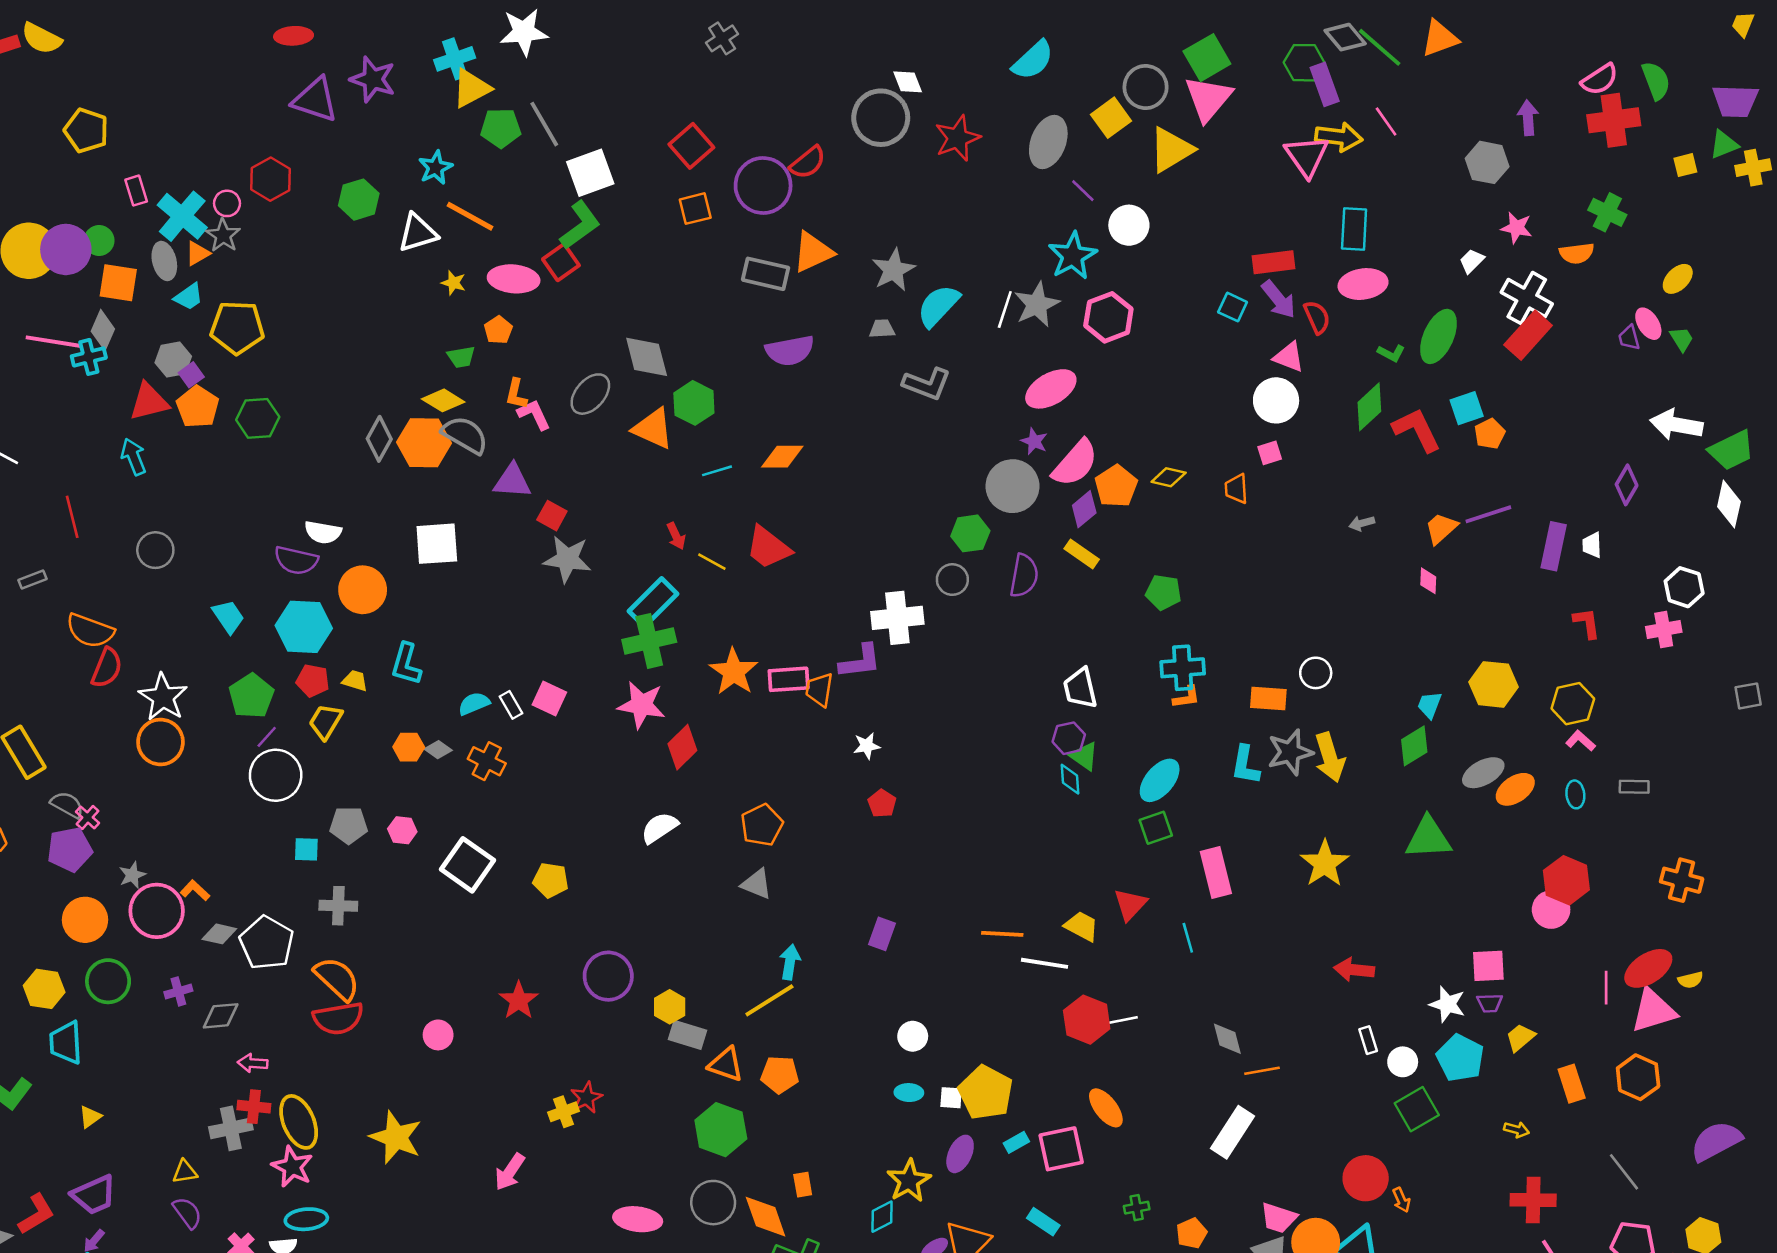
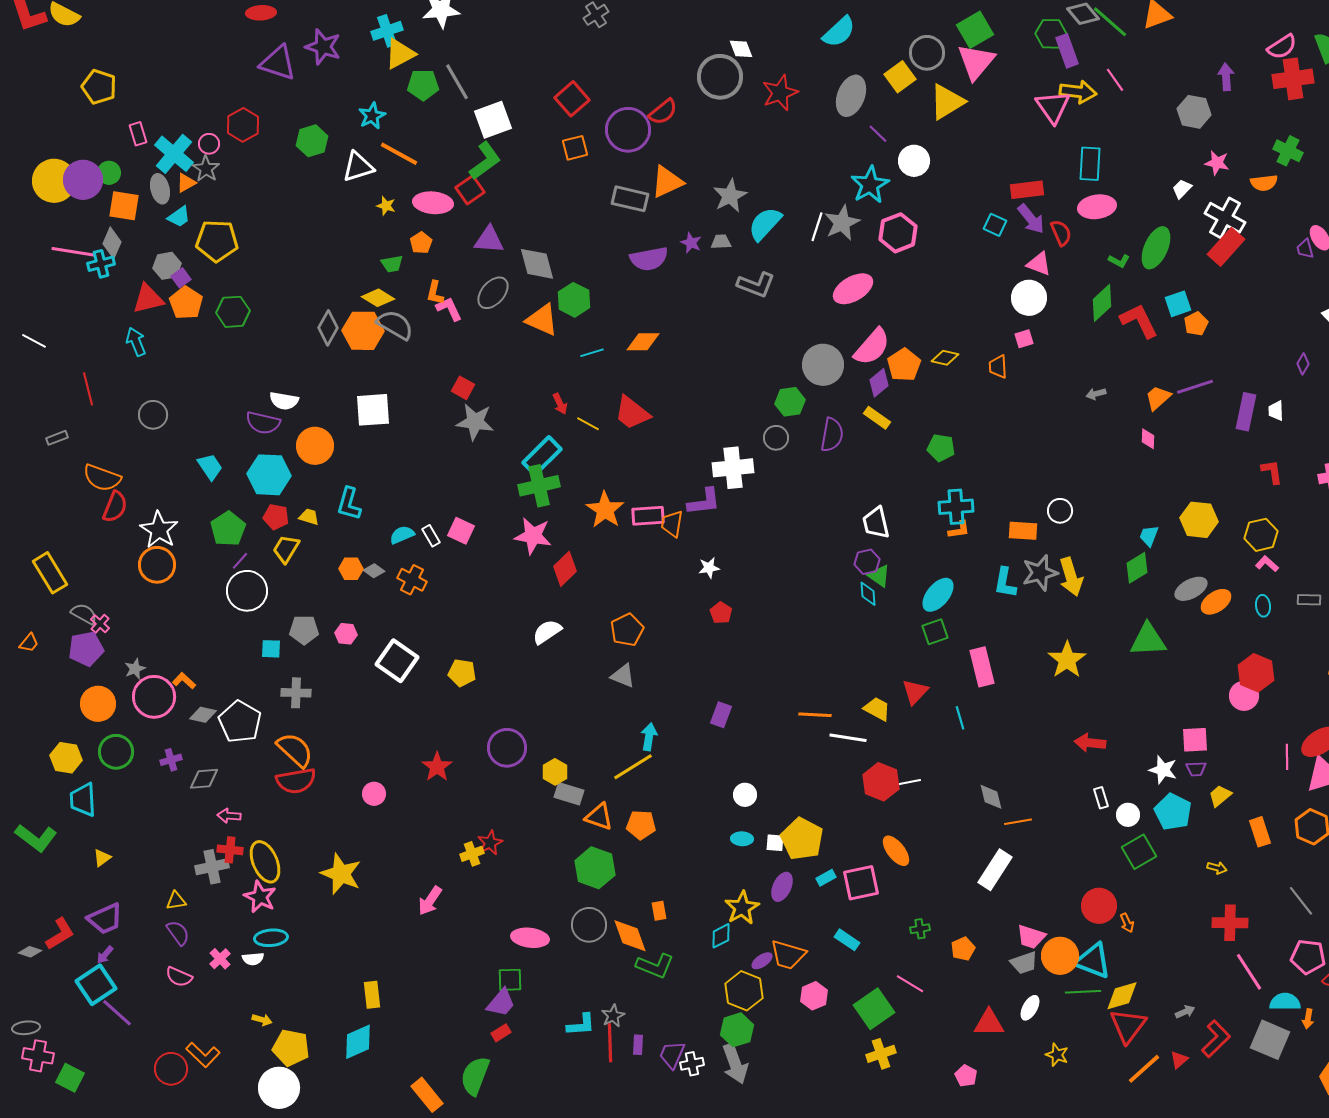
purple star: (1034, 441) -> (691, 243), moved
purple triangle: (512, 481) -> (489, 240), moved
purple diamond: (1627, 485) -> (1303, 364), size x0.7

